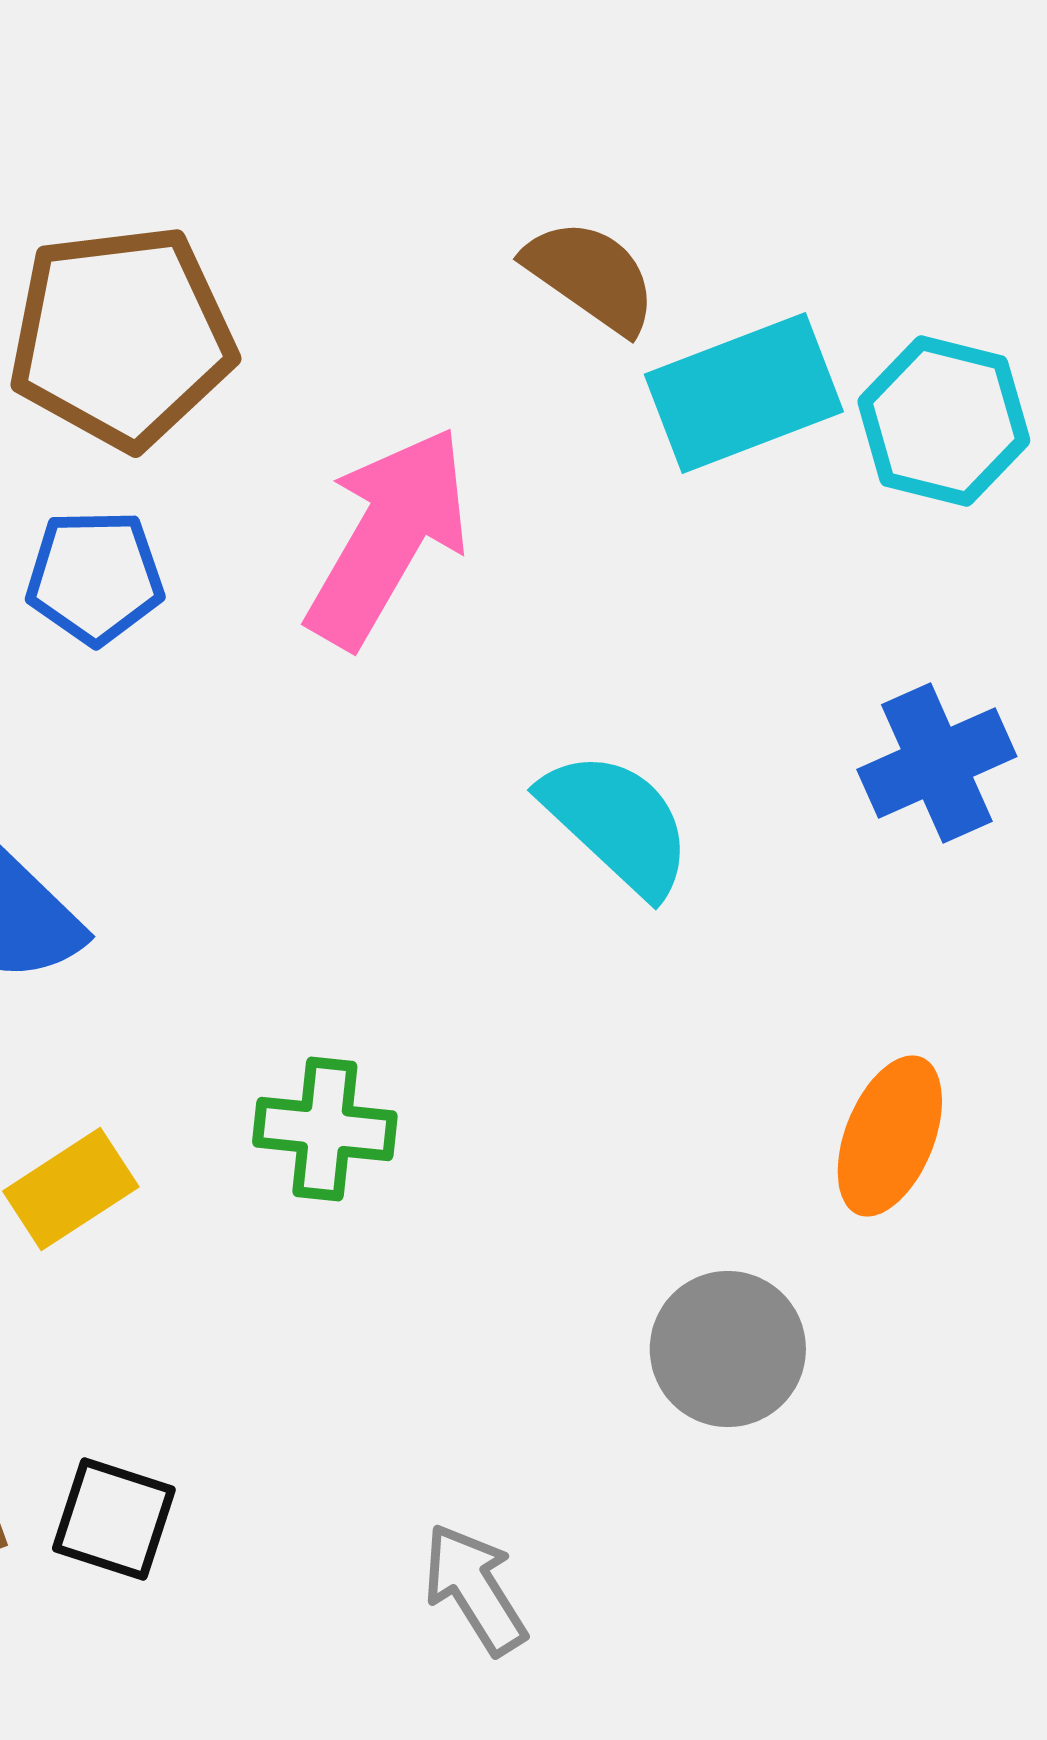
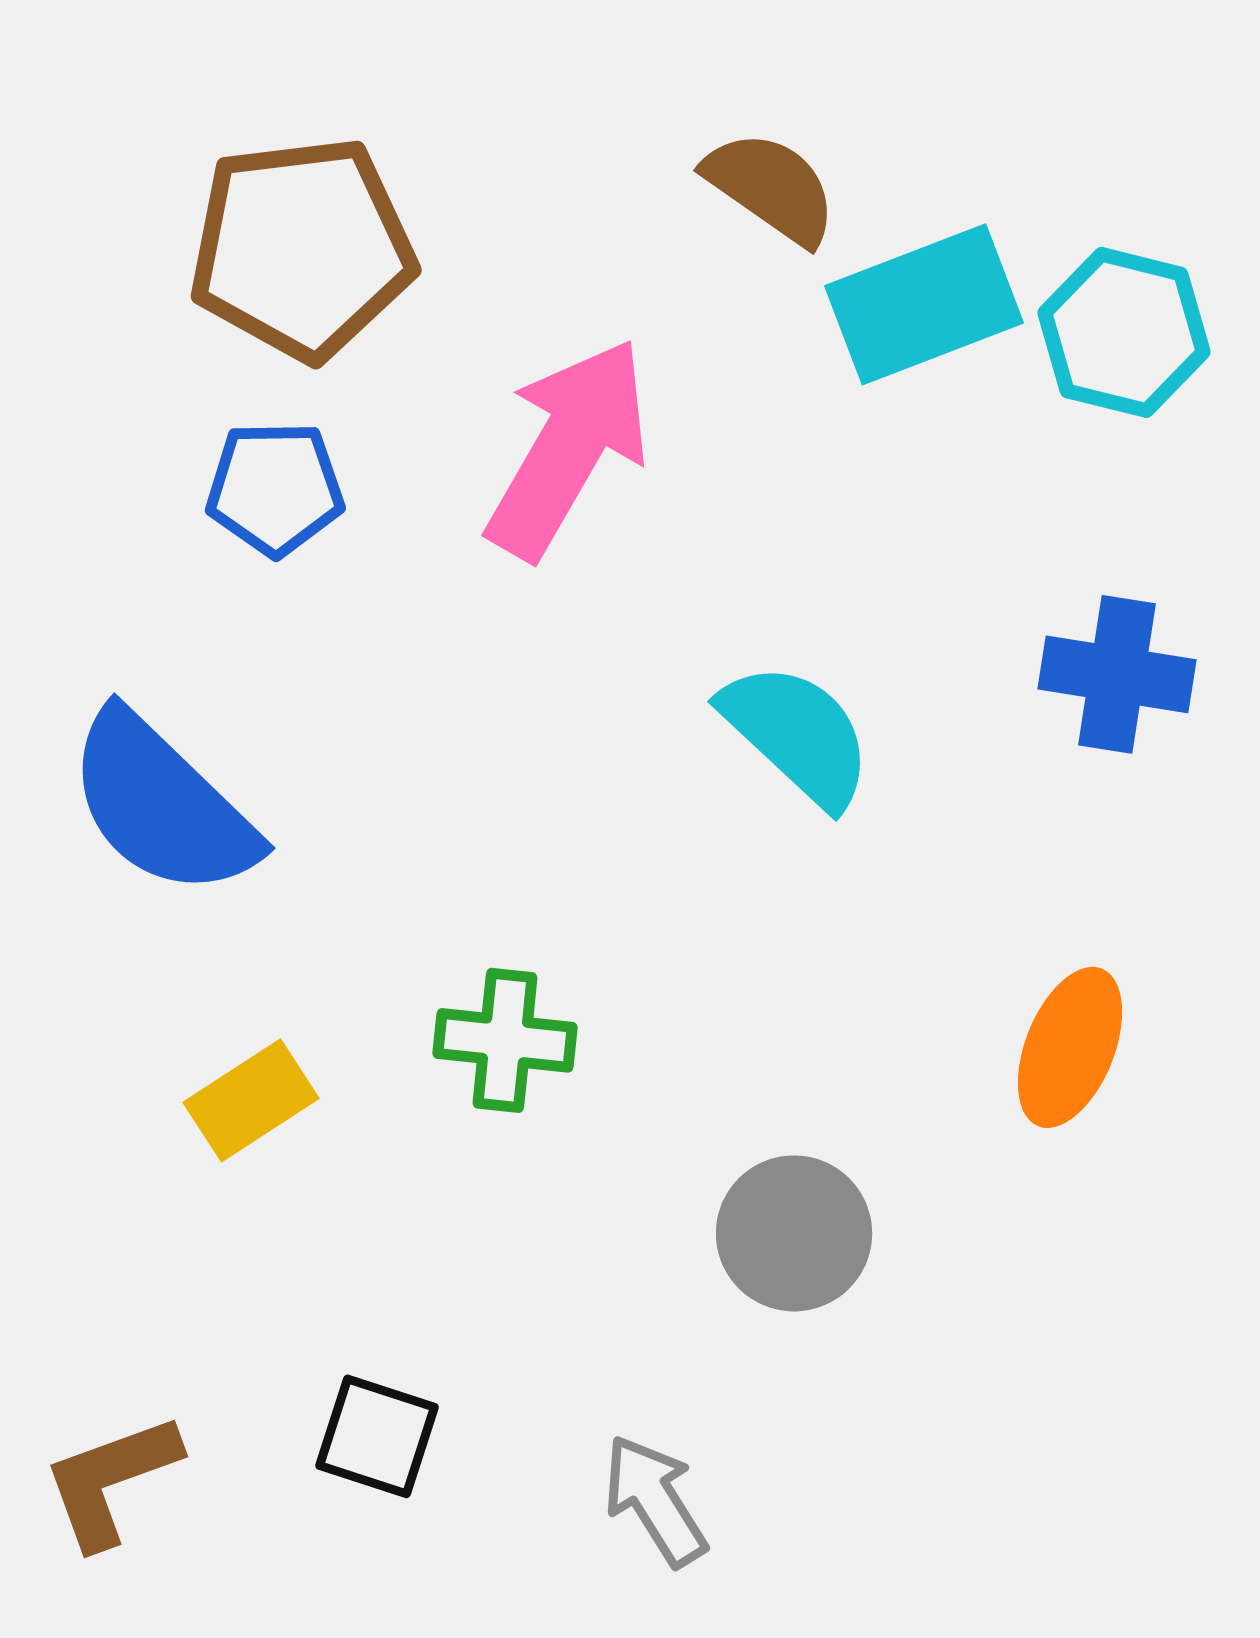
blue cross: (937, 763) -> (1117, 674), turned 33
gray circle: (728, 1349) -> (794, 1233), moved
black square: (114, 1519) -> (377, 1436), moved

